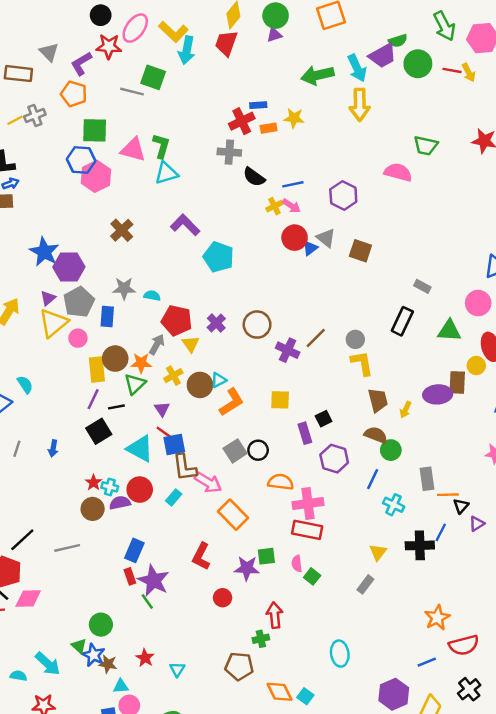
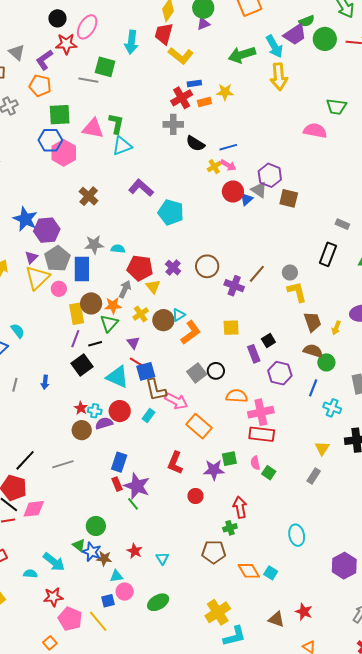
yellow L-shape: (173, 32) -> (181, 56), moved
purple hexagon: (343, 195) -> (270, 175), moved
blue rectangle: (107, 316) -> (82, 269), size x1.4

